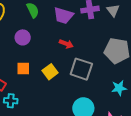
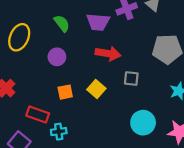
red arrow: (66, 44) -> (108, 54), size x1.5
gray square: (81, 69) -> (131, 79), size x0.6

